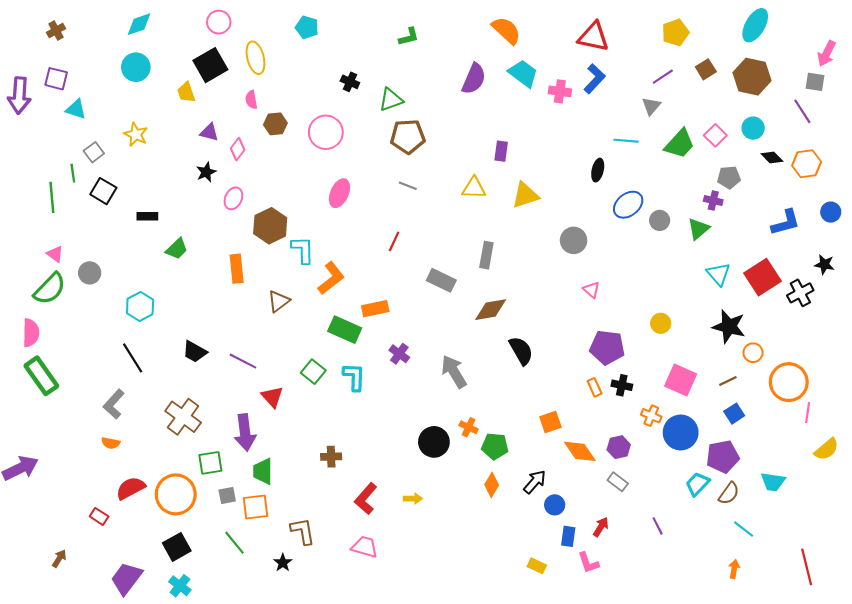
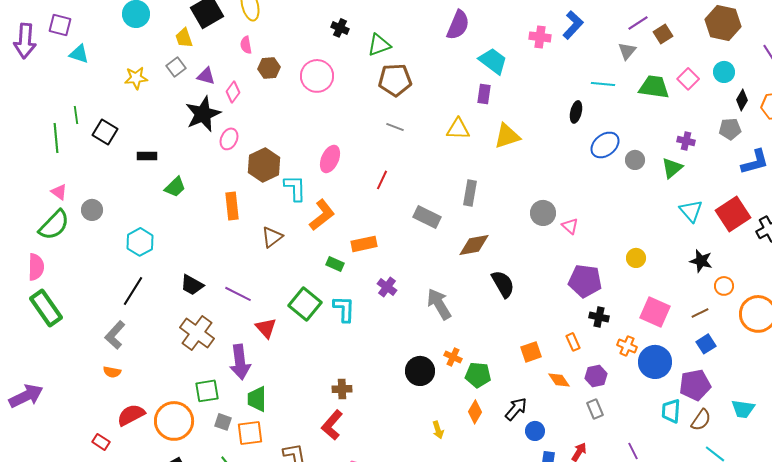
brown square: (706, 69) -> (663, 34), moved
cyan trapezoid: (523, 73) -> (493, 61), moved
yellow star: (136, 134) -> (136, 78), turned -30
green trapezoid: (680, 144) -> (654, 87), turned -124
gray square: (94, 152) -> (176, 67), moved
black diamond: (772, 157) -> (742, 100), turned 75
black star: (206, 172) -> (203, 114), size x1.8
gray pentagon: (729, 177) -> (730, 129), moved
pink ellipse: (339, 193) -> (330, 159), moved
gray circle: (574, 240) -> (543, 213), moved
black star: (729, 326) -> (701, 261), size x0.7
green rectangle: (345, 330) -> (335, 264), size x0.6
black line: (133, 358) -> (133, 291), turned 64
green square: (313, 372) -> (305, 304), size x1.4
orange rectangle: (595, 387) -> (573, 342), moved
brown cross: (183, 417) -> (197, 333), moved
orange diamond: (580, 451) -> (559, 380), size x0.7
brown cross: (331, 457) -> (342, 389), moved
gray rectangle: (618, 482) -> (595, 409), turned 30
cyan trapezoid: (697, 484) -> (671, 411), turned -40
gray square: (227, 495) -> (223, 422), turned 30
red L-shape: (366, 499) -> (332, 425), moved
yellow arrow: (413, 499) -> (438, 430), moved, turned 72

